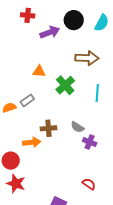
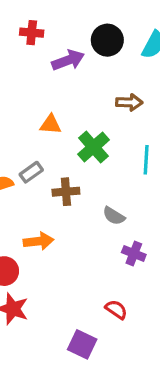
brown arrow: (87, 58) -> (129, 102), size x0.7
brown cross: (48, 128) -> (66, 192), moved
purple cross: (90, 142) -> (134, 253), moved
red semicircle: (89, 184) -> (116, 310), moved

